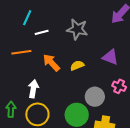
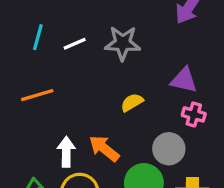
white line: (42, 32) -> (75, 44), moved
orange arrow: (51, 63) -> (104, 148), moved
pink cross: (119, 86) -> (194, 114), moved

